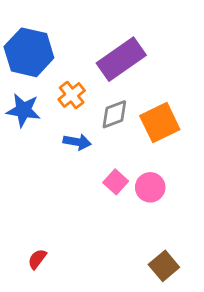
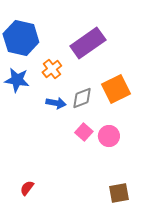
gray diamond: (114, 114) -> (82, 98), moved
brown square: (164, 266) -> (119, 193), turned 30

